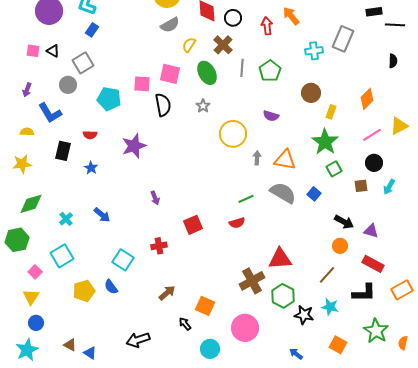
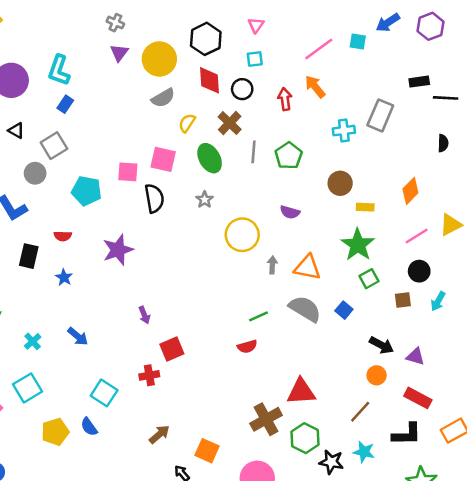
yellow rectangle: (331, 112) -> (365, 207), turned 72
red square: (193, 225) -> (172, 349), moved

